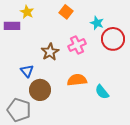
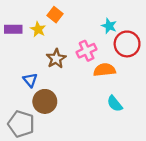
yellow star: (27, 12) -> (38, 29), moved
orange square: (66, 12) -> (55, 15), moved
orange semicircle: (77, 80) -> (105, 70), moved

